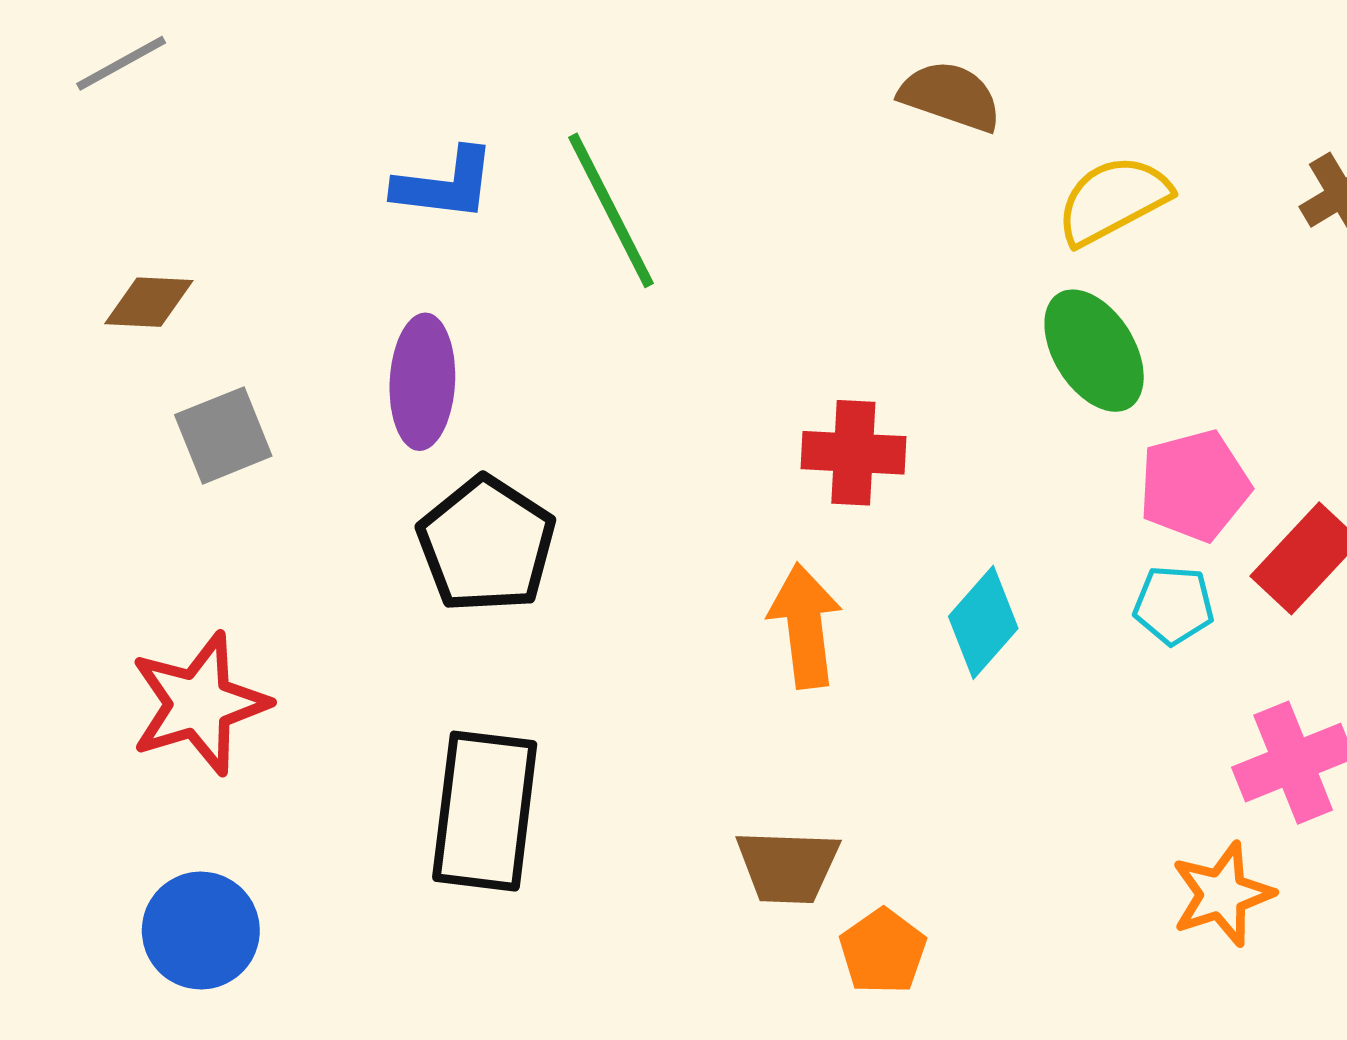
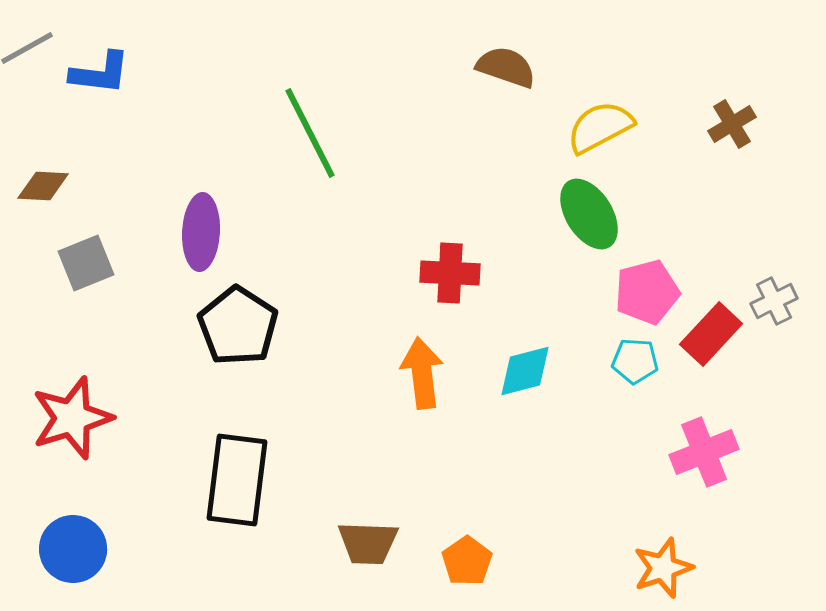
blue L-shape: (445, 184) -> (100, 73), moved
cyan diamond: (983, 622) -> (525, 371), turned 34
brown trapezoid: (788, 866) -> (368, 543), moved
orange star: (1222, 894) -> (663, 568), moved

